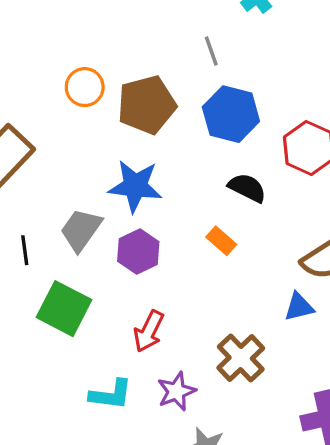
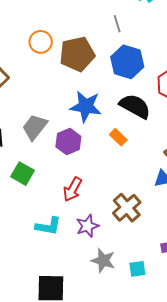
blue star: (135, 186) -> (86, 106), moved
black semicircle: (247, 188) -> (135, 106), size x1.4
green square: (64, 309) -> (23, 174), size x0.7

